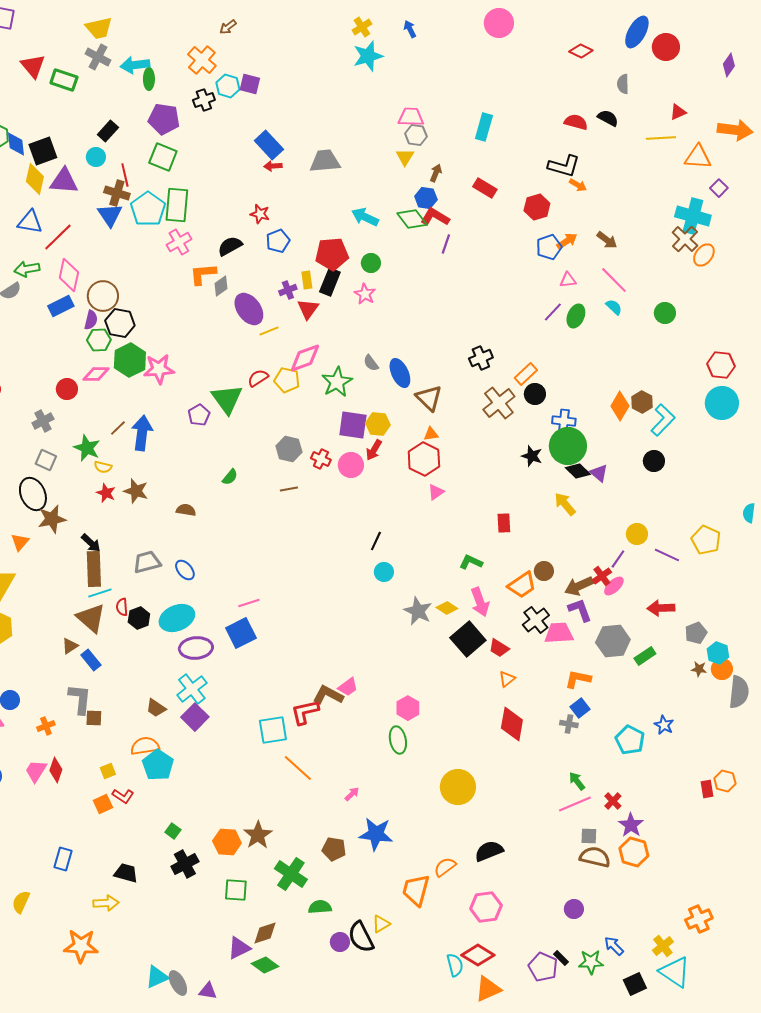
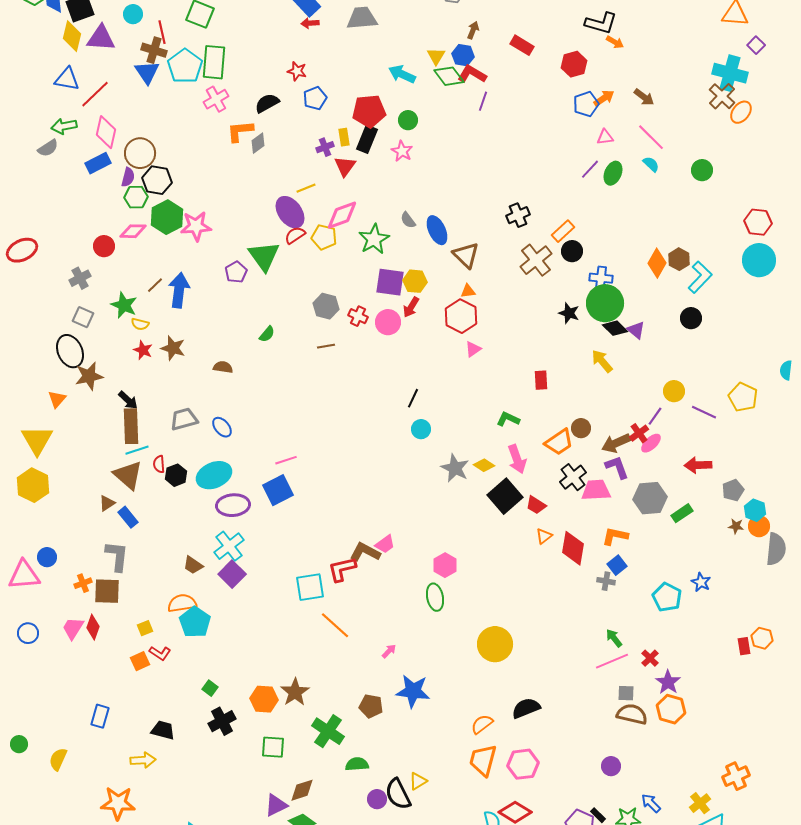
yellow triangle: (405, 157) -> (436, 56), moved
purple ellipse: (249, 309) -> (290, 212), moved
brown square: (94, 718) -> (107, 591), moved, size x1.6
red diamond: (512, 724) -> (573, 548), moved
orange trapezoid: (416, 890) -> (483, 760), moved

